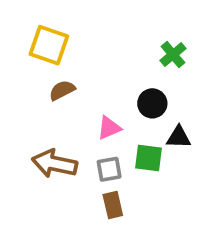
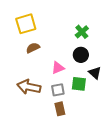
yellow square: (49, 45) -> (26, 24), turned -35
green cross: (173, 55) -> (82, 32), moved
black triangle: (179, 137) -> (95, 73), turned 40

